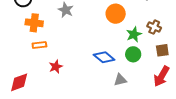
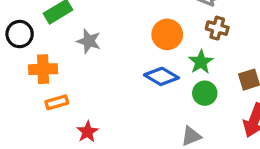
brown cross: (154, 27) -> (217, 28), moved
blue diamond: (104, 57) -> (161, 76), moved

